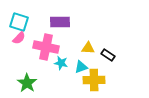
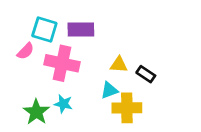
cyan square: (19, 22) -> (44, 30), moved
cyan star: (61, 63) -> (63, 104), moved

